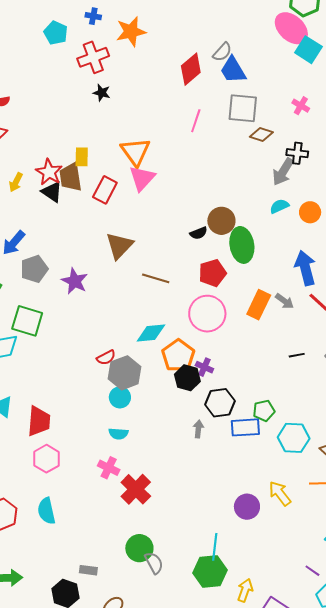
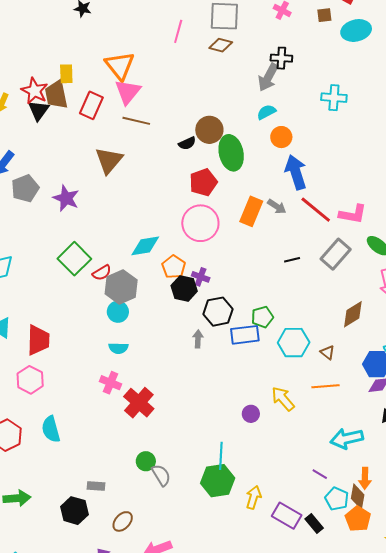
brown diamond: (261, 135) -> (221, 45), moved
black triangle: (52, 192) -> (39, 110), turned 35
orange circle: (310, 212) -> (281, 137), moved
brown line: (156, 278) -> (136, 121), moved
green square: (27, 321) -> (74, 259), moved, turned 32
orange pentagon: (178, 356) -> (174, 267), size x0.7
pink hexagon: (46, 459) -> (30, 380), moved
purple circle: (247, 507) -> (251, 414), size x0.7
green circle: (139, 548) -> (146, 461), size x0.7

